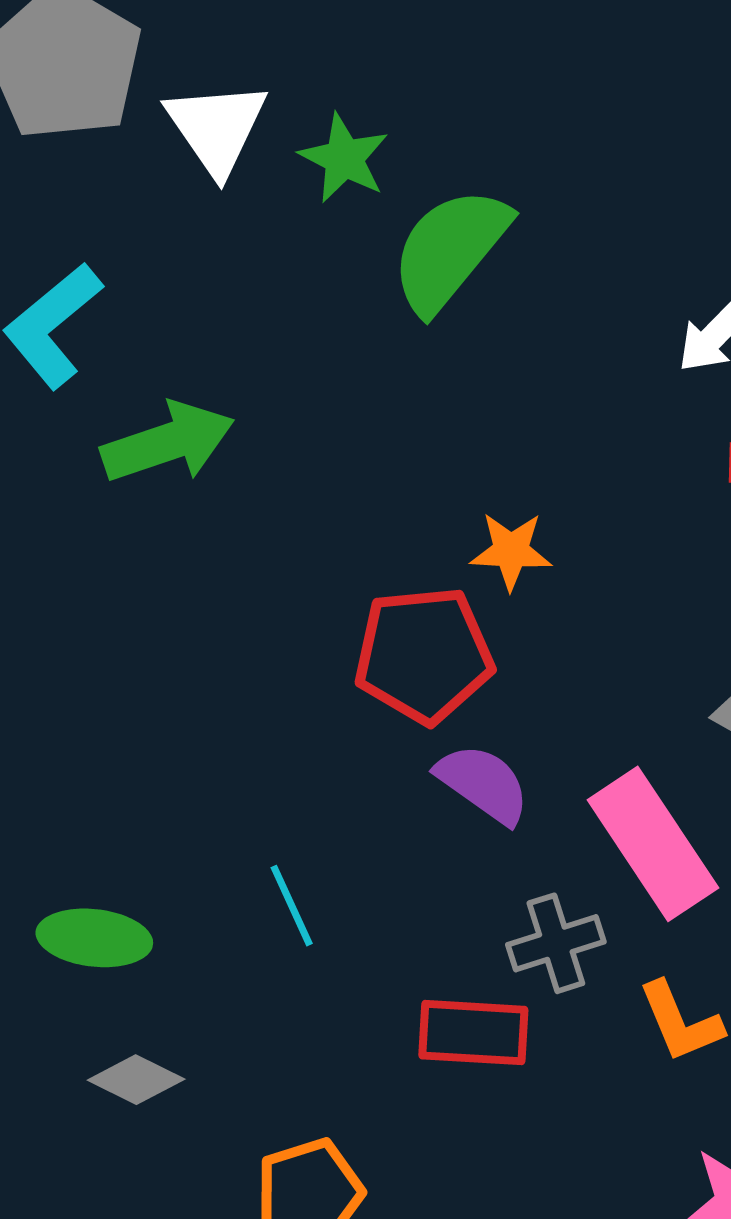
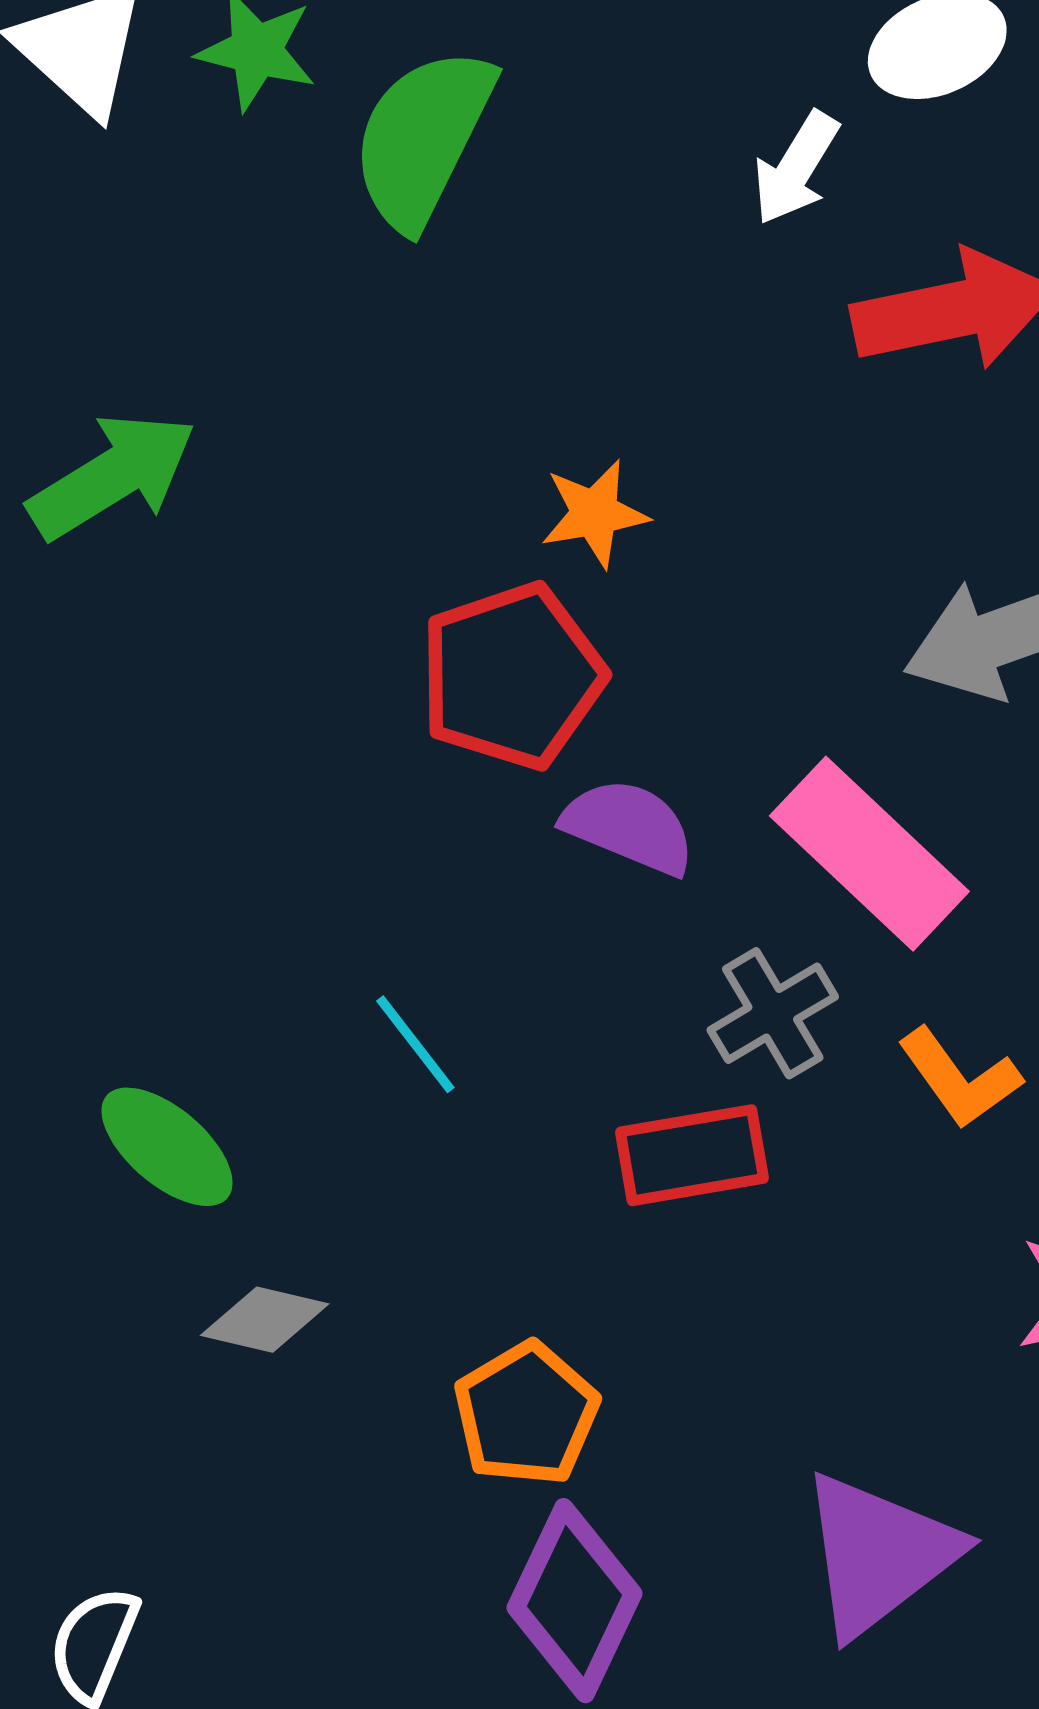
green ellipse: (94, 938) -> (167, 1147), turned 47

